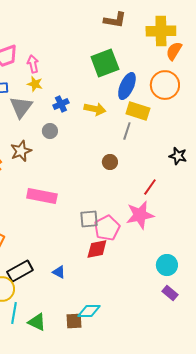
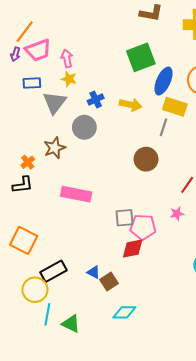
gray circle: (50, 131) -> (84, 127), size x1.5
brown circle: (110, 162) -> (146, 159), size x1.5
pink star: (140, 215) -> (177, 214), size x0.5
pink pentagon: (107, 228) -> (143, 227), turned 30
brown square: (74, 321) -> (109, 282), moved, turned -30

